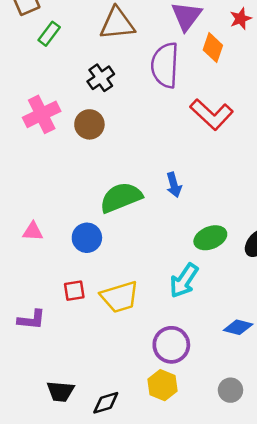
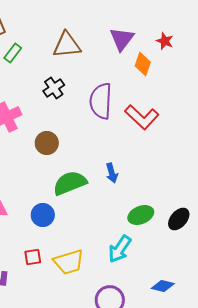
red star: (241, 19) -> (165, 41), turned -30
purple semicircle: (165, 65) -> (101, 101), moved
brown circle: (89, 124) -> (47, 143), moved

